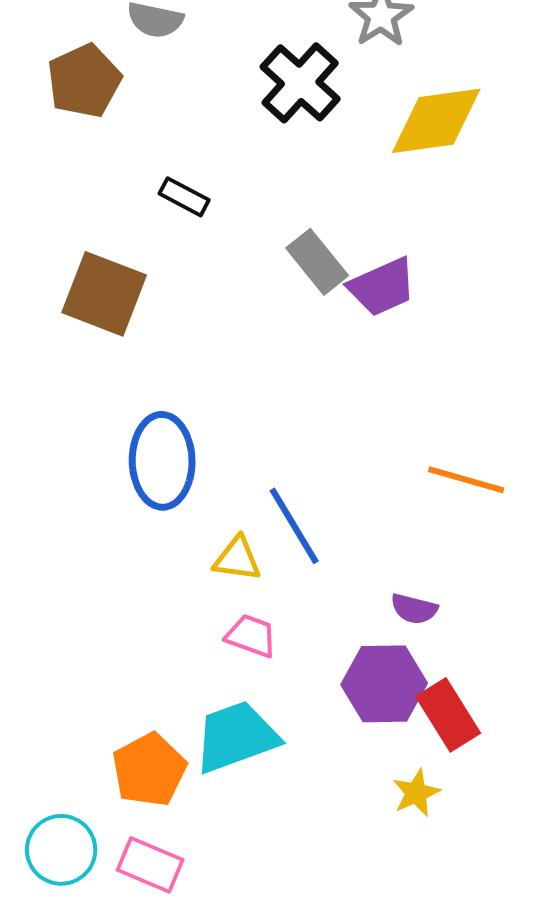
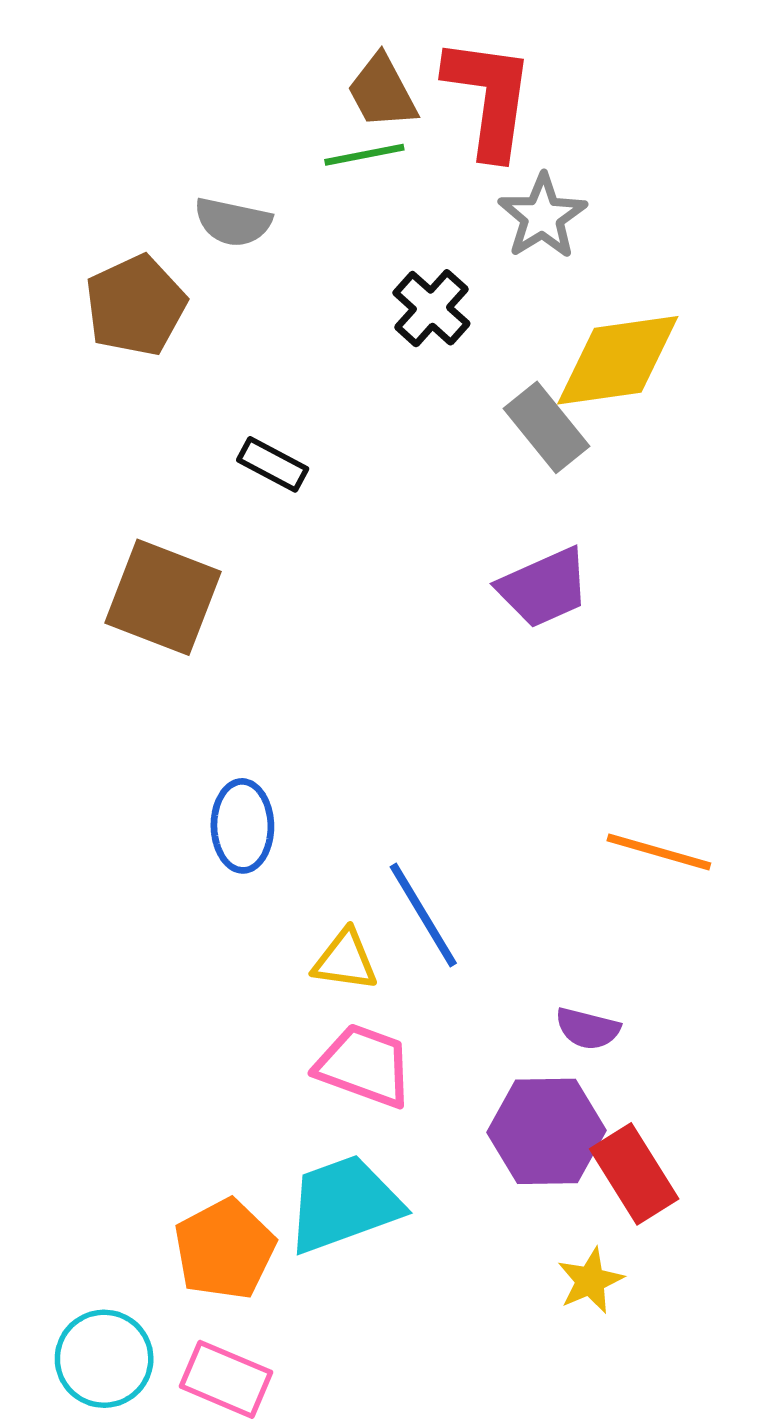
black cross: (300, 83) -> (431, 308), size x0.7
gray rectangle: (317, 262) -> (547, 427), moved
blue ellipse: (162, 461) -> (242, 826), size x0.7
pink trapezoid: (251, 636) -> (364, 1066), size x1.4

